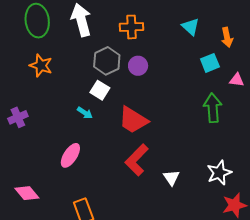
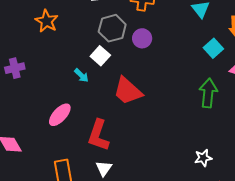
cyan square: (210, 63) -> (213, 48), turned -30
red L-shape: (137, 160) -> (98, 135), moved, turned -36
white star: (219, 173) -> (203, 158), size x0.7
white triangle: (171, 178) -> (104, 168), moved

